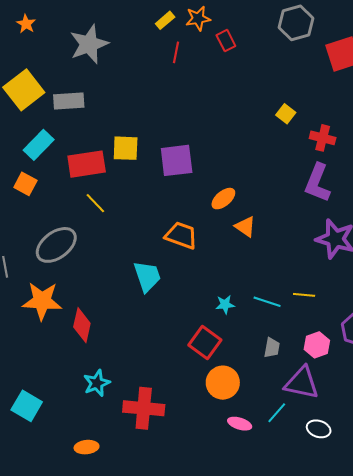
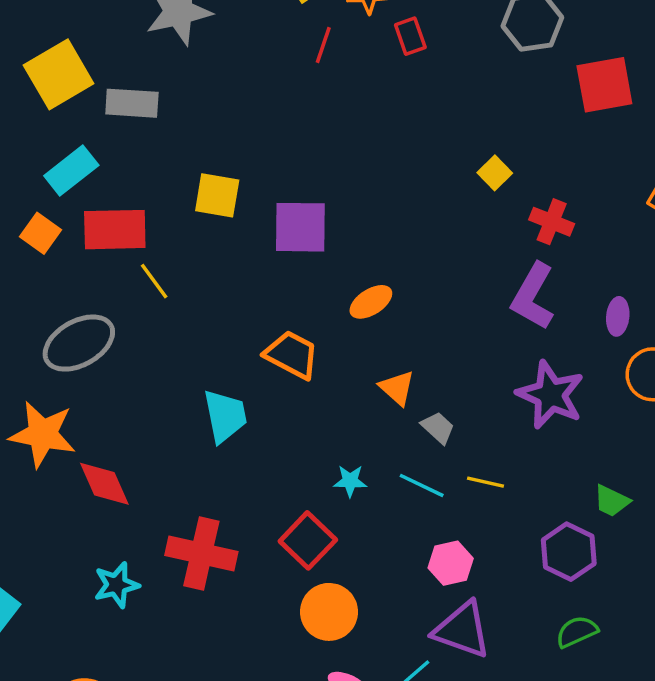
red rectangle: (87, 164) -> (115, 230), moved
orange triangle: (245, 227) -> (397, 388), moved
red diamond: (82, 325) -> (104, 484), turned -44
pink hexagon: (317, 345) -> (451, 563), moved
gray trapezoid: (272, 348) -> (438, 428), moved, turned -65
red cross: (144, 408) -> (201, 553), moved

